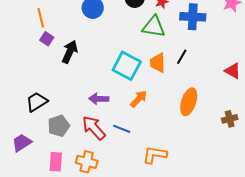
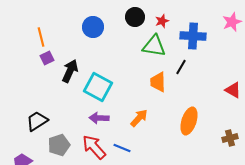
purple square: (47, 39) -> (47, 58), turned 32
black line: (182, 57) -> (181, 67), moved
cyan square: (127, 66) -> (98, 87), moved

